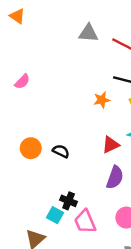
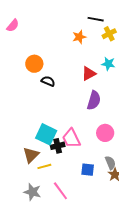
orange circle: (31, 148) -> (34, 64), moved
black cross: (69, 201) -> (58, 146), moved, turned -32
cyan square: (55, 215) -> (46, 134), size x1.5

